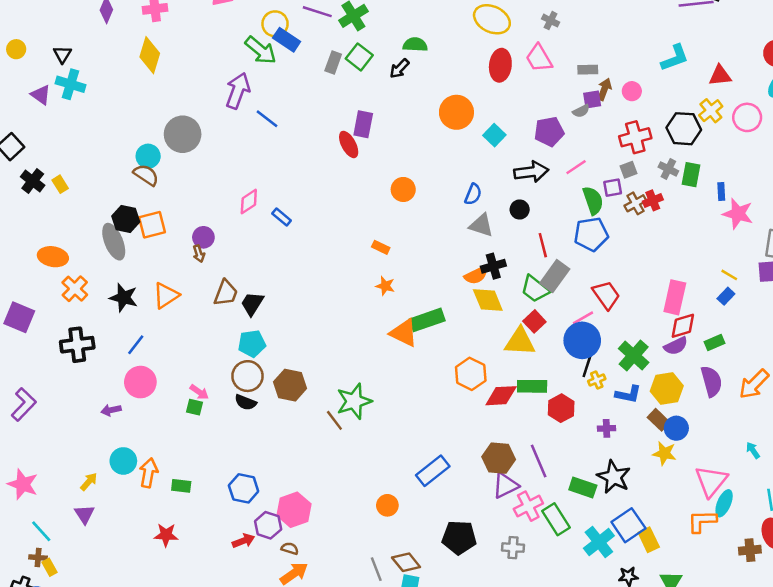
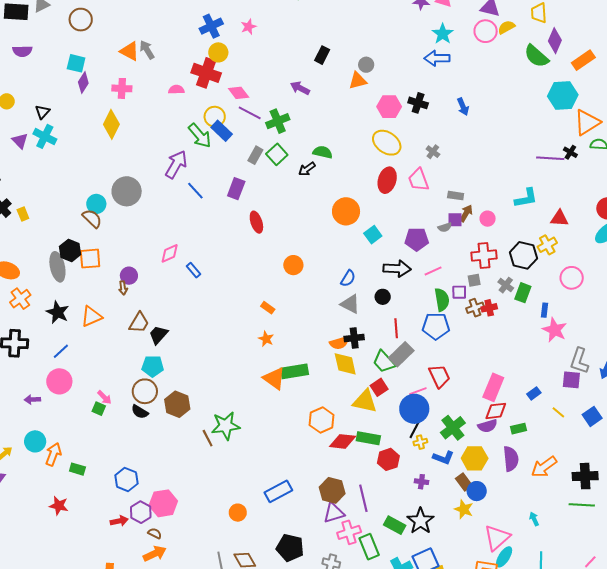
pink circle: (747, 117) -> (572, 278), moved
purple rectangle: (363, 124) -> (236, 189), moved
yellow line: (729, 275) -> (558, 412), moved

